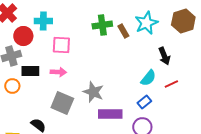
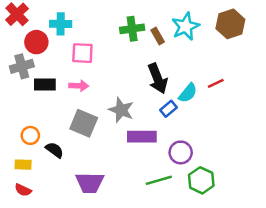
black arrow: (164, 56) -> (158, 78), moved, size x1.4
red line: (171, 84) -> (216, 83), moved
orange circle: (12, 86) -> (30, 135), moved
blue rectangle: (144, 102) -> (169, 109), moved

